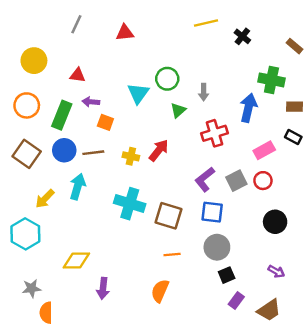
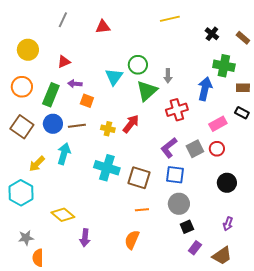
black cross: (242, 36) -> (212, 34), moved
red triangle: (78, 75) -> (64, 62), turned -32
green triangle: (178, 110) -> (147, 91), size x1.6
yellow diamond: (76, 261) -> (63, 215), turned 40
purple arrow: (276, 271) -> (228, 224), turned 80

